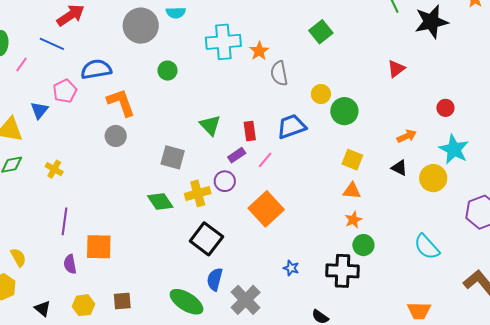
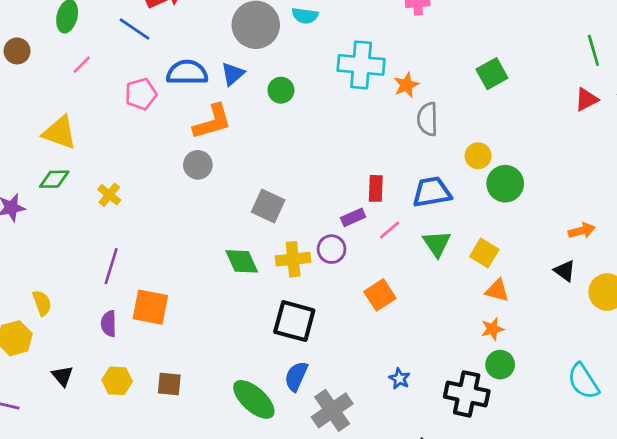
pink line: (22, 64) -> (82, 65), moved
red triangle: (396, 69) -> (586, 99), moved
orange L-shape: (121, 102) -> (212, 122), turned 84
blue triangle: (39, 110) -> (233, 74), moved
green triangle: (210, 125) -> (437, 244), moved
yellow square: (352, 160) -> (484, 253), moved
orange square: (266, 209) -> (380, 295), size x0.7
black square: (206, 239) -> (294, 321), turned -32

